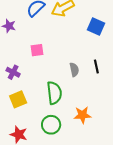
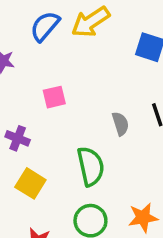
yellow square: (18, 99) -> (30, 183), turned -30
orange star: (82, 115) -> (143, 218), moved

